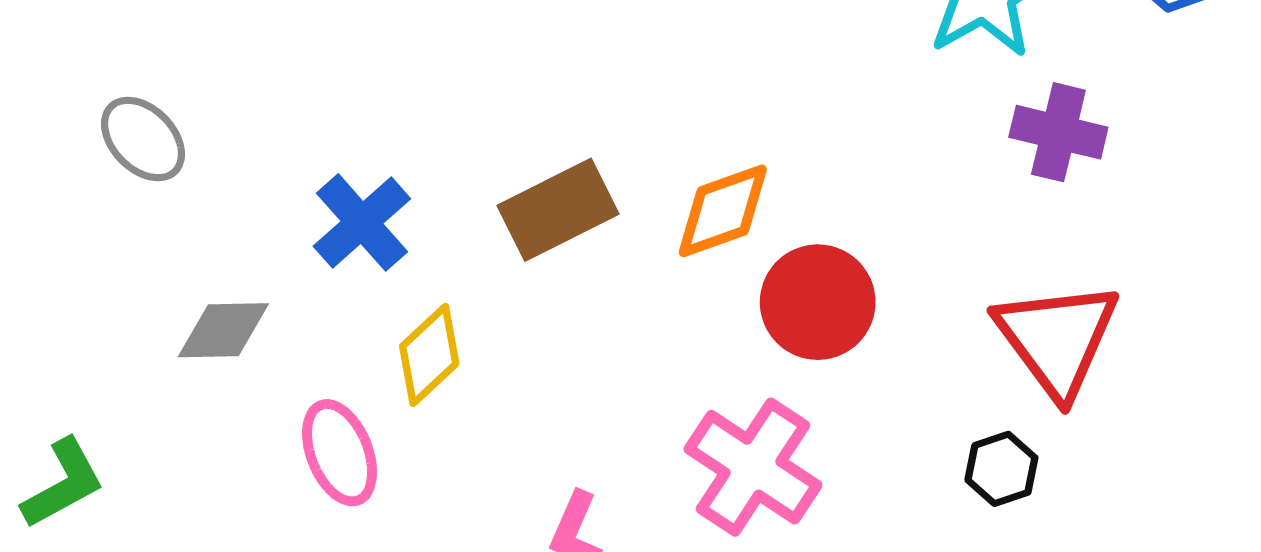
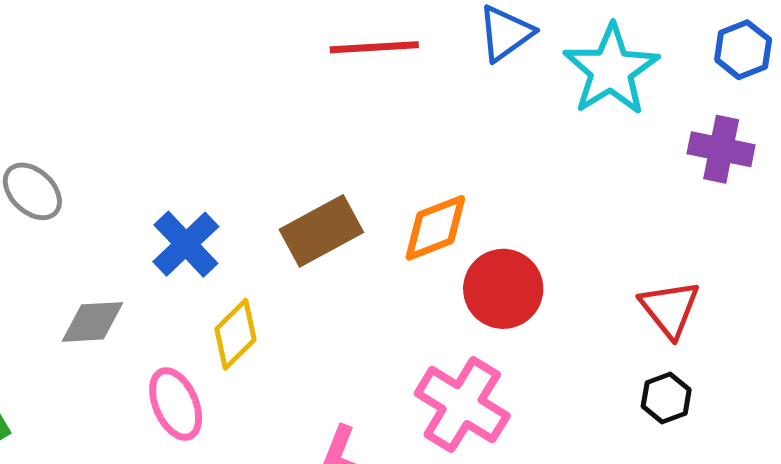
purple cross: (1058, 132) -> (721, 149), moved
red triangle: (1057, 339) -> (670, 309), size x0.7
black hexagon: (1001, 469) -> (666, 398), moved

